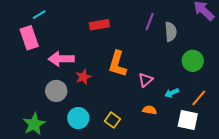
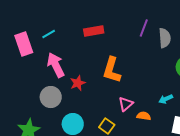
cyan line: (39, 15) -> (49, 34), moved
pink arrow: (61, 59) -> (56, 65), turned 65
pink triangle: (146, 80) -> (126, 104), moved

